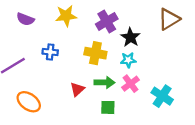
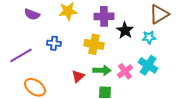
purple cross: (107, 21) -> (104, 16), turned 30
cyan star: (128, 60) -> (149, 37), moved
cyan cross: (162, 96) -> (148, 65), moved

